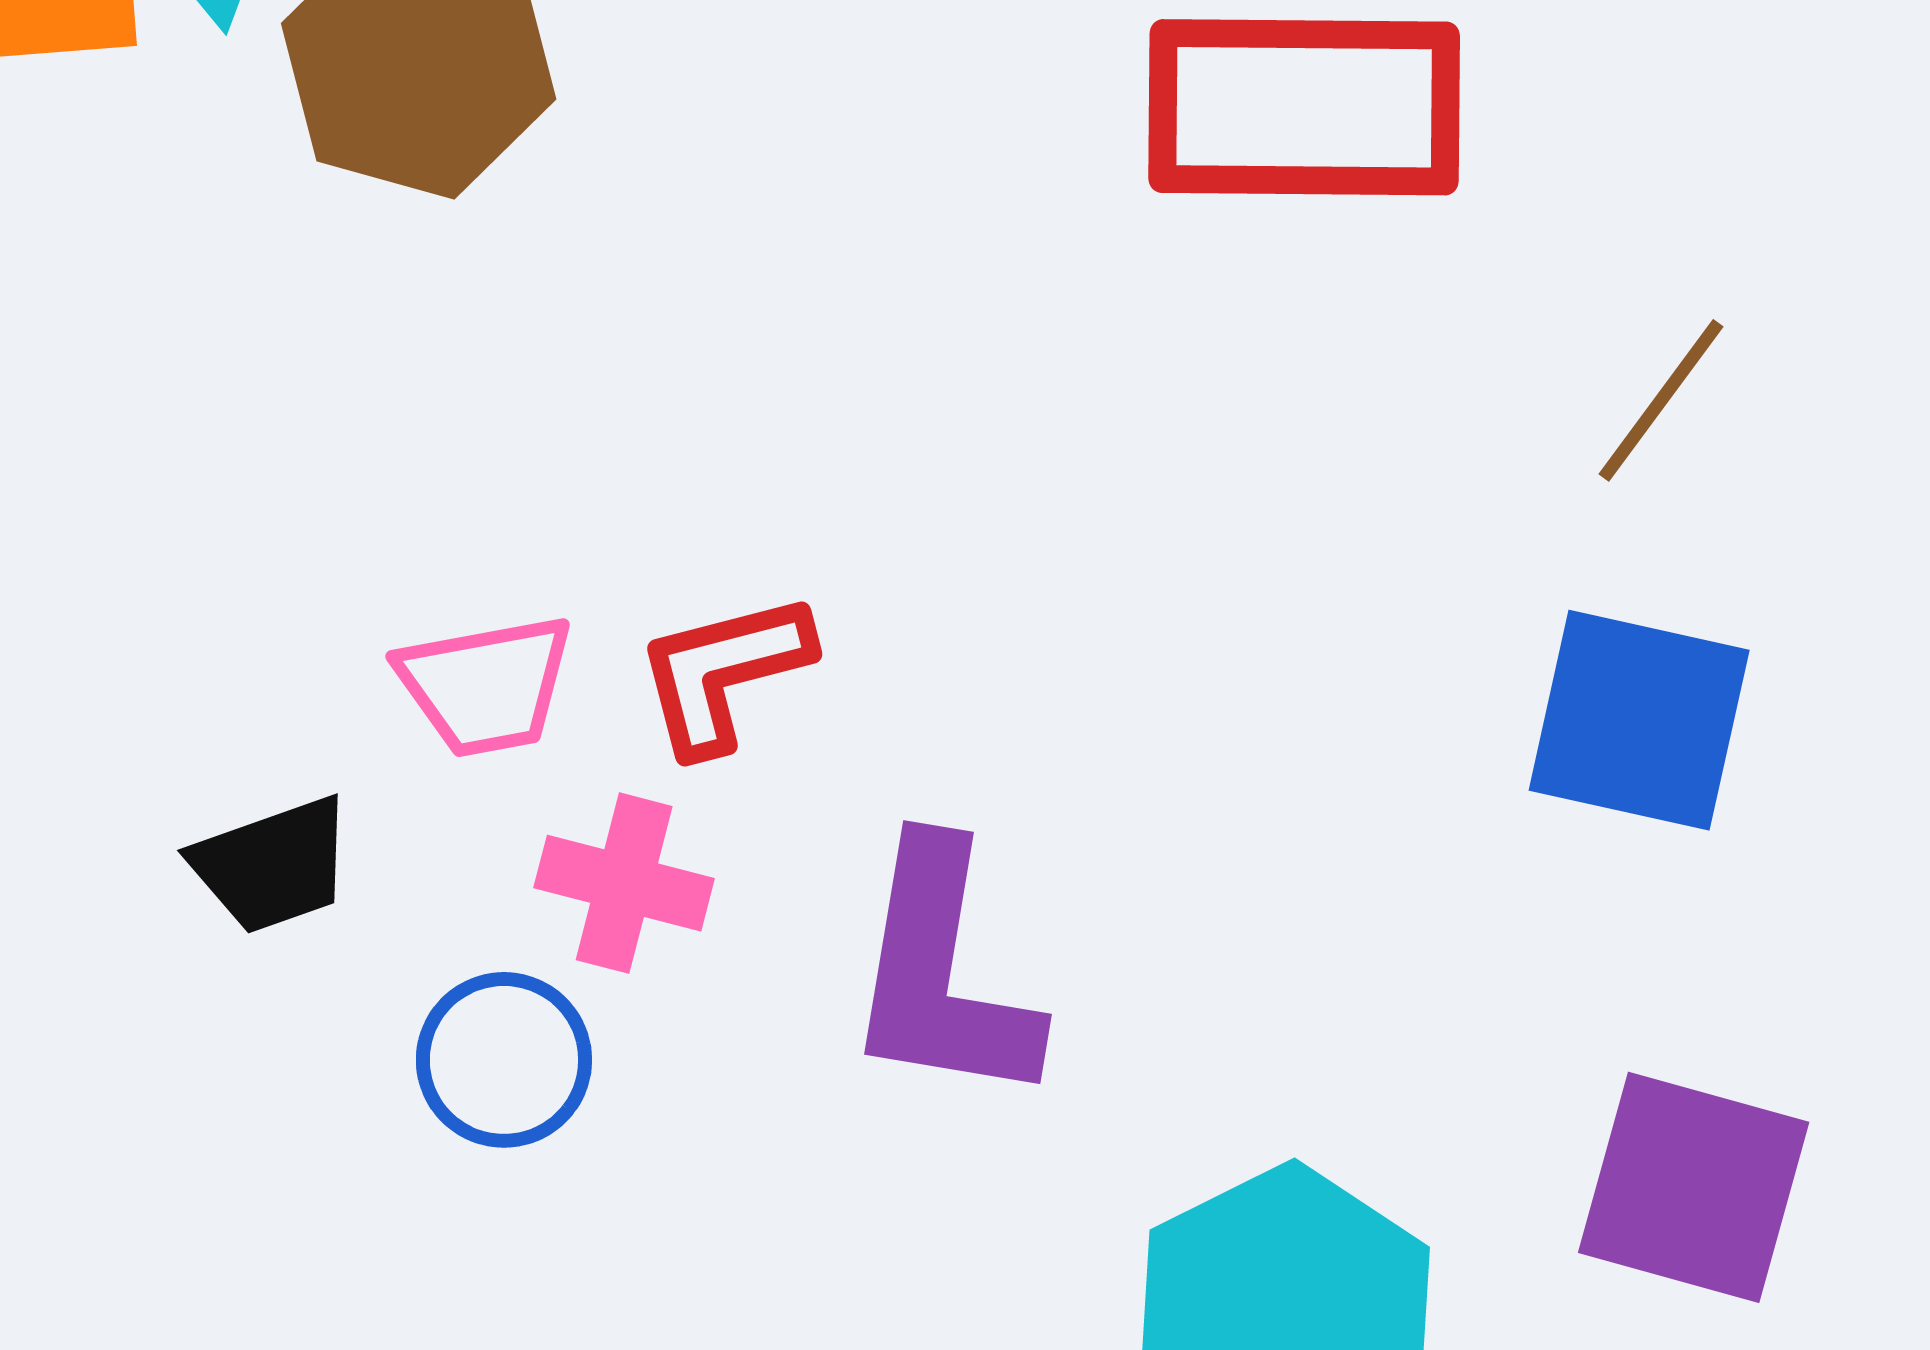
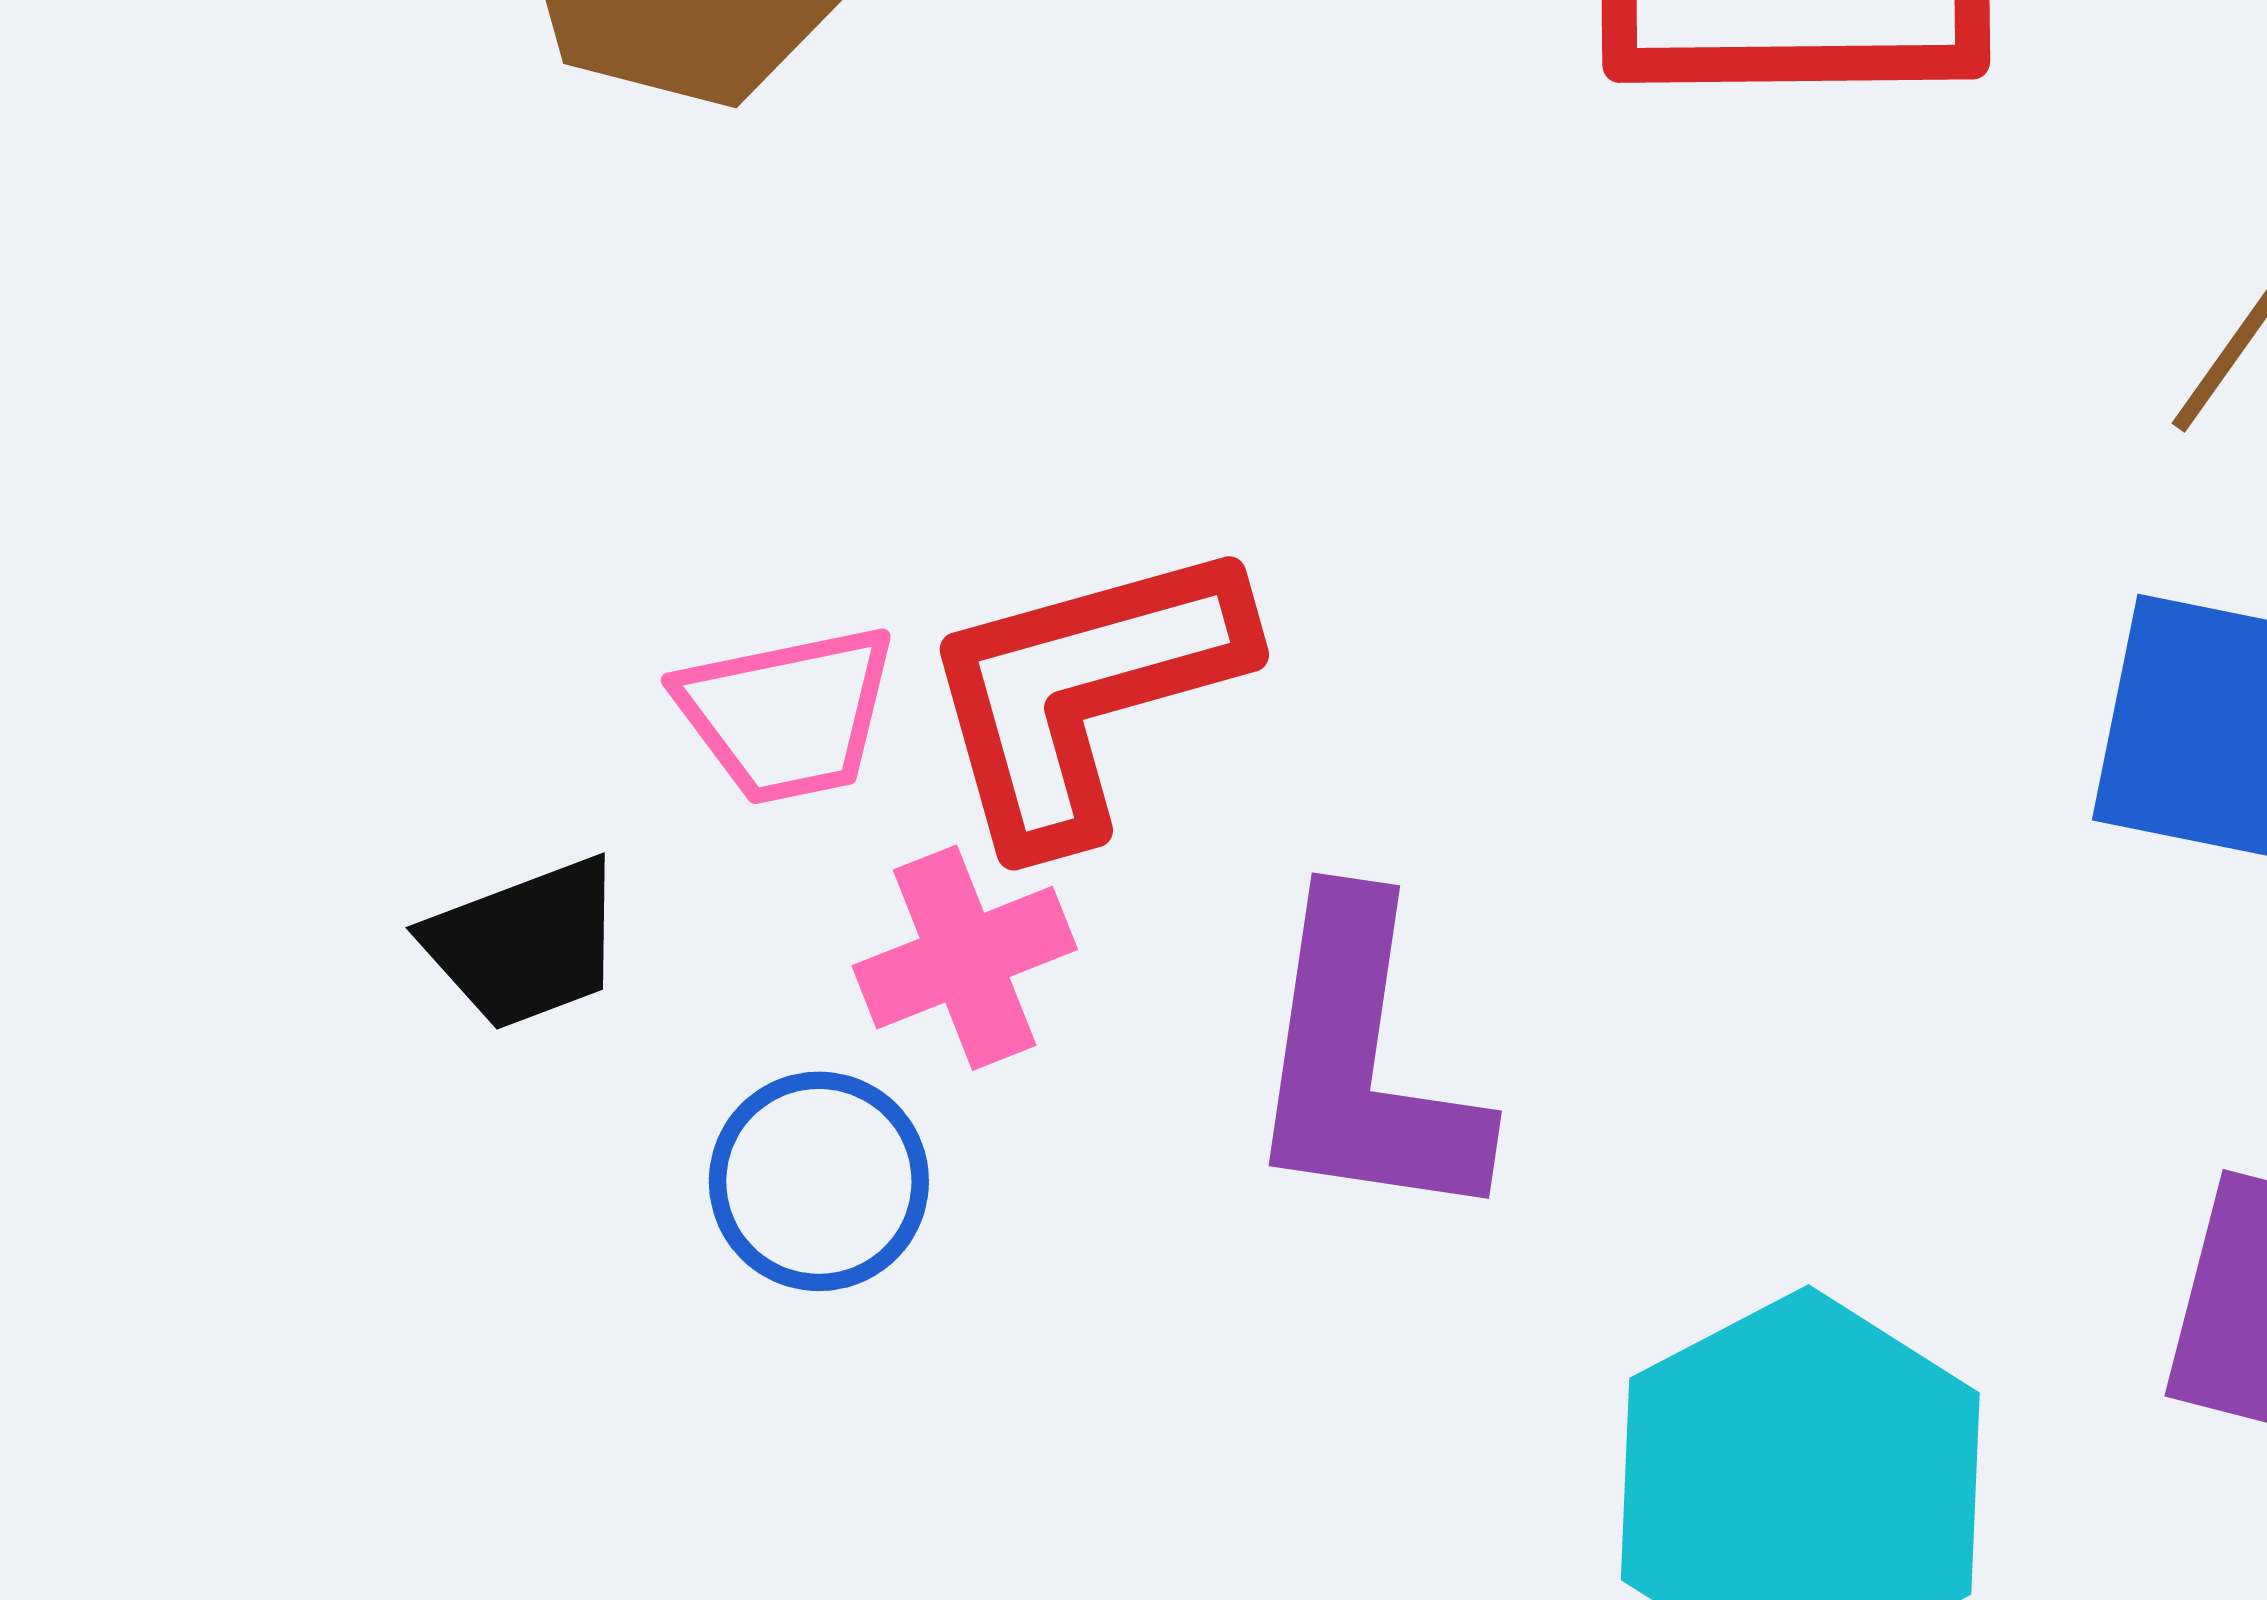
red L-shape: (723, 672) -> (1084, 692), size x1.5
pink cross: (624, 883) -> (965, 958), turned -35

